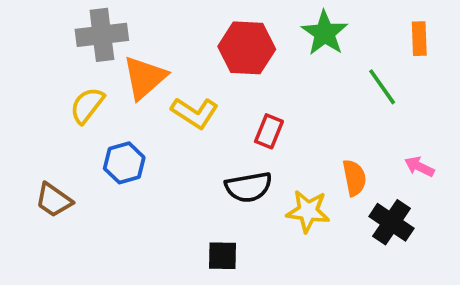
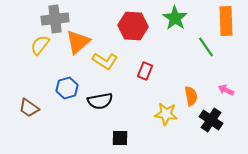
orange rectangle: (419, 39) -> (226, 21), size x1.6
yellow semicircle: (87, 105) -> (40, 45), moved
black semicircle: (249, 187) -> (100, 101), moved

